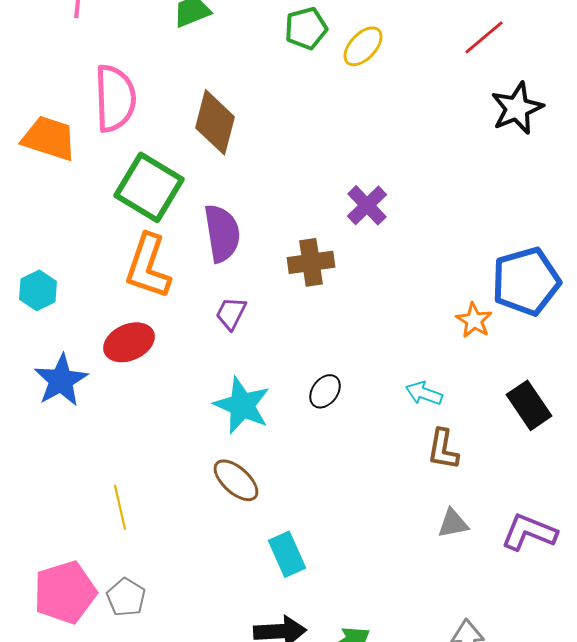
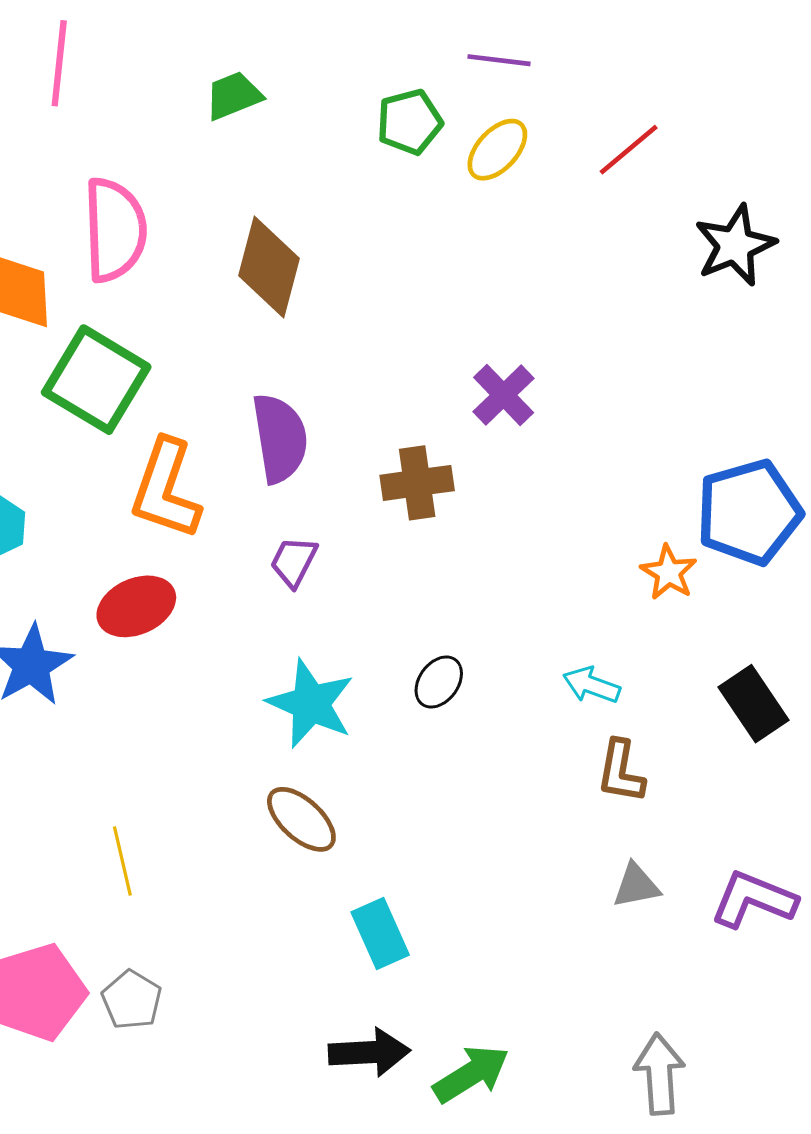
red line: (484, 37) -> (629, 150), moved
green square: (149, 187) -> (96, 380), moved

